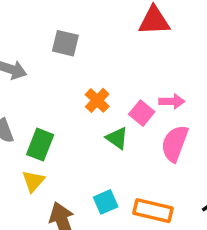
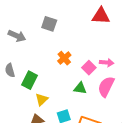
green triangle: (117, 138) -> (80, 88), moved, turned -32
yellow triangle: (33, 181) -> (42, 99), moved

